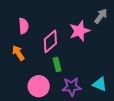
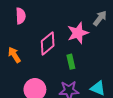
pink semicircle: (24, 26) -> (21, 16), moved
green rectangle: (57, 65) -> (71, 62), moved

